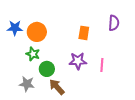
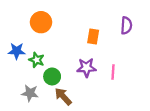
blue star: (15, 28) -> (17, 51), moved
orange circle: (37, 32) -> (41, 22), moved

